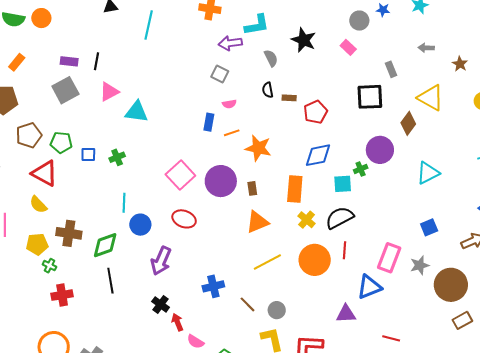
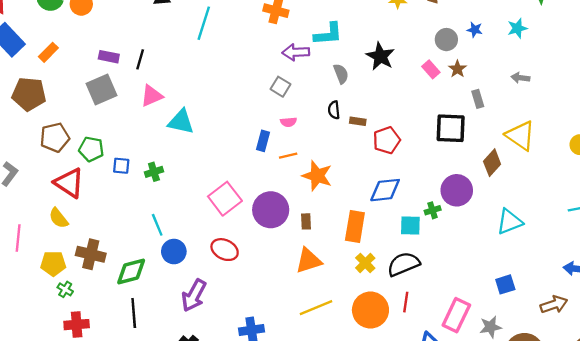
brown star: (460, 64) -> (457, 69), moved
cyan line: (124, 203) -> (157, 225), turned -30

